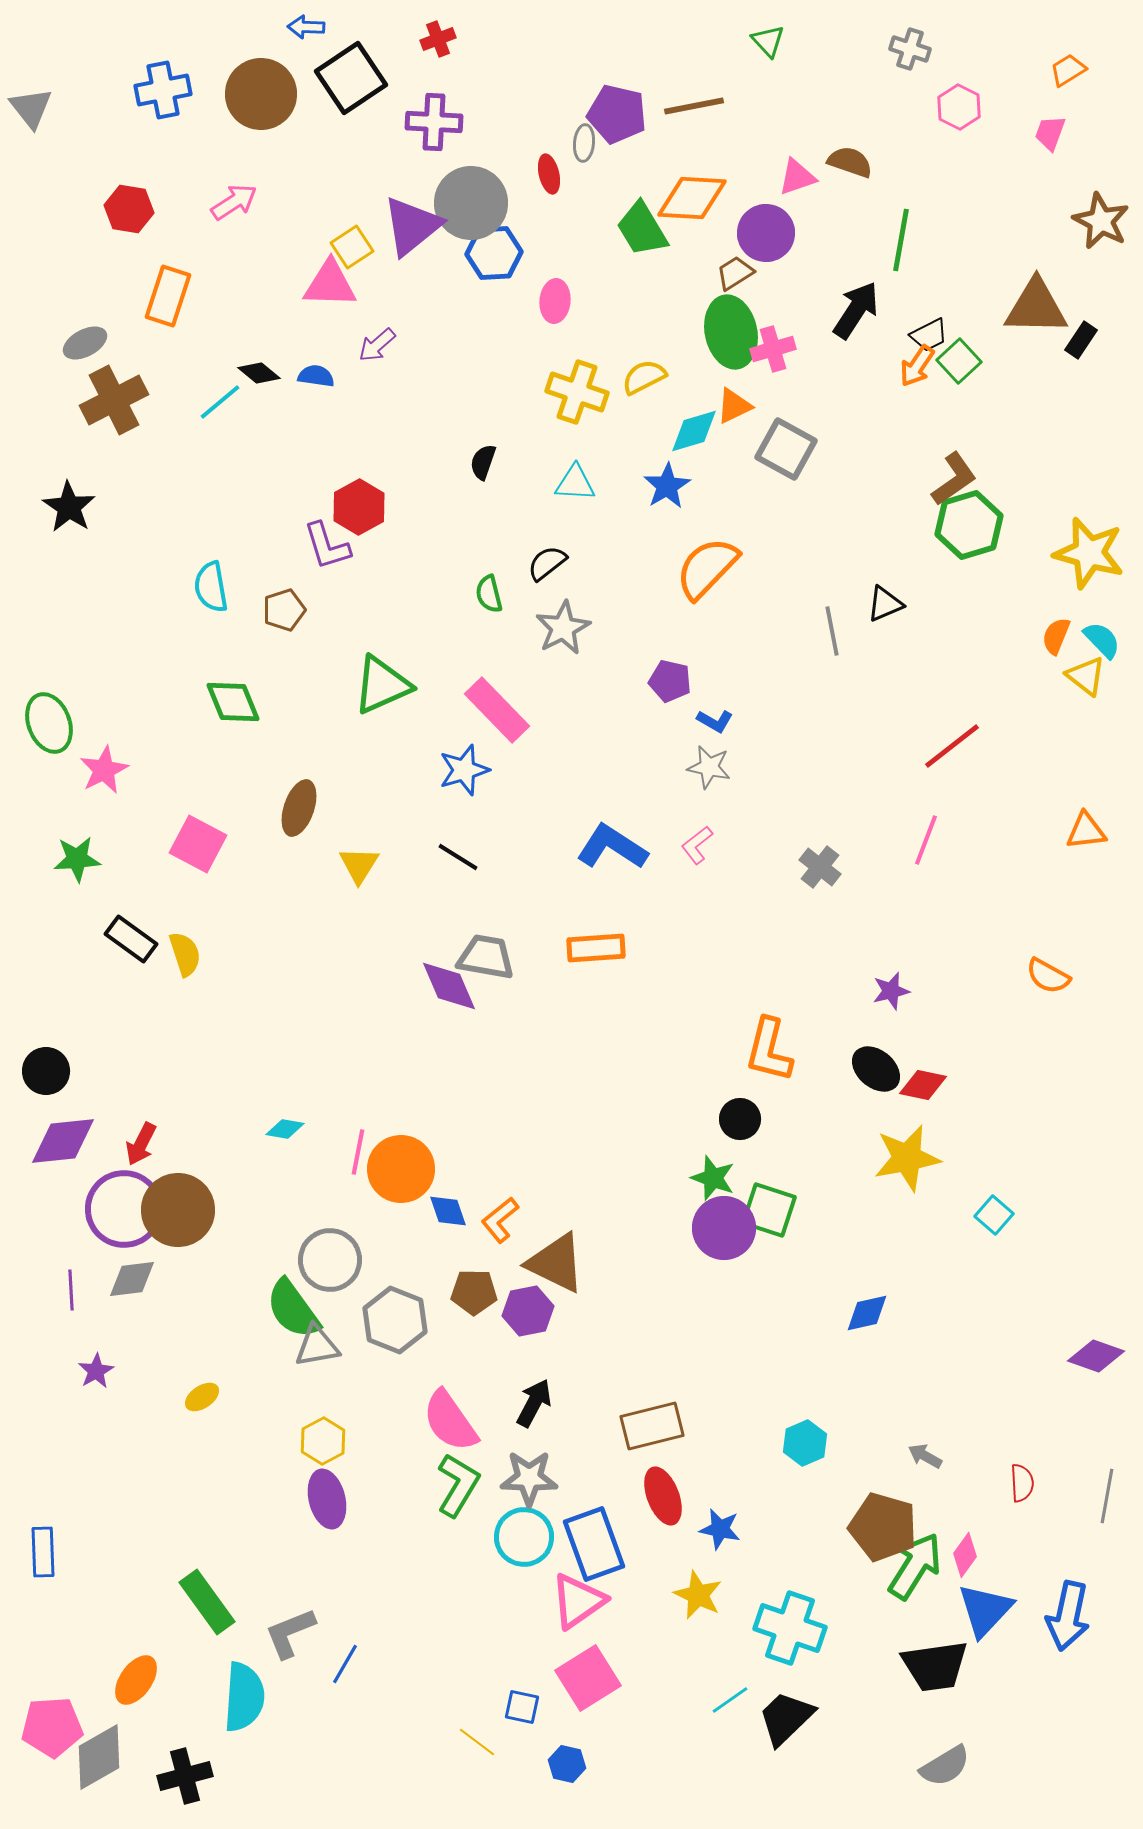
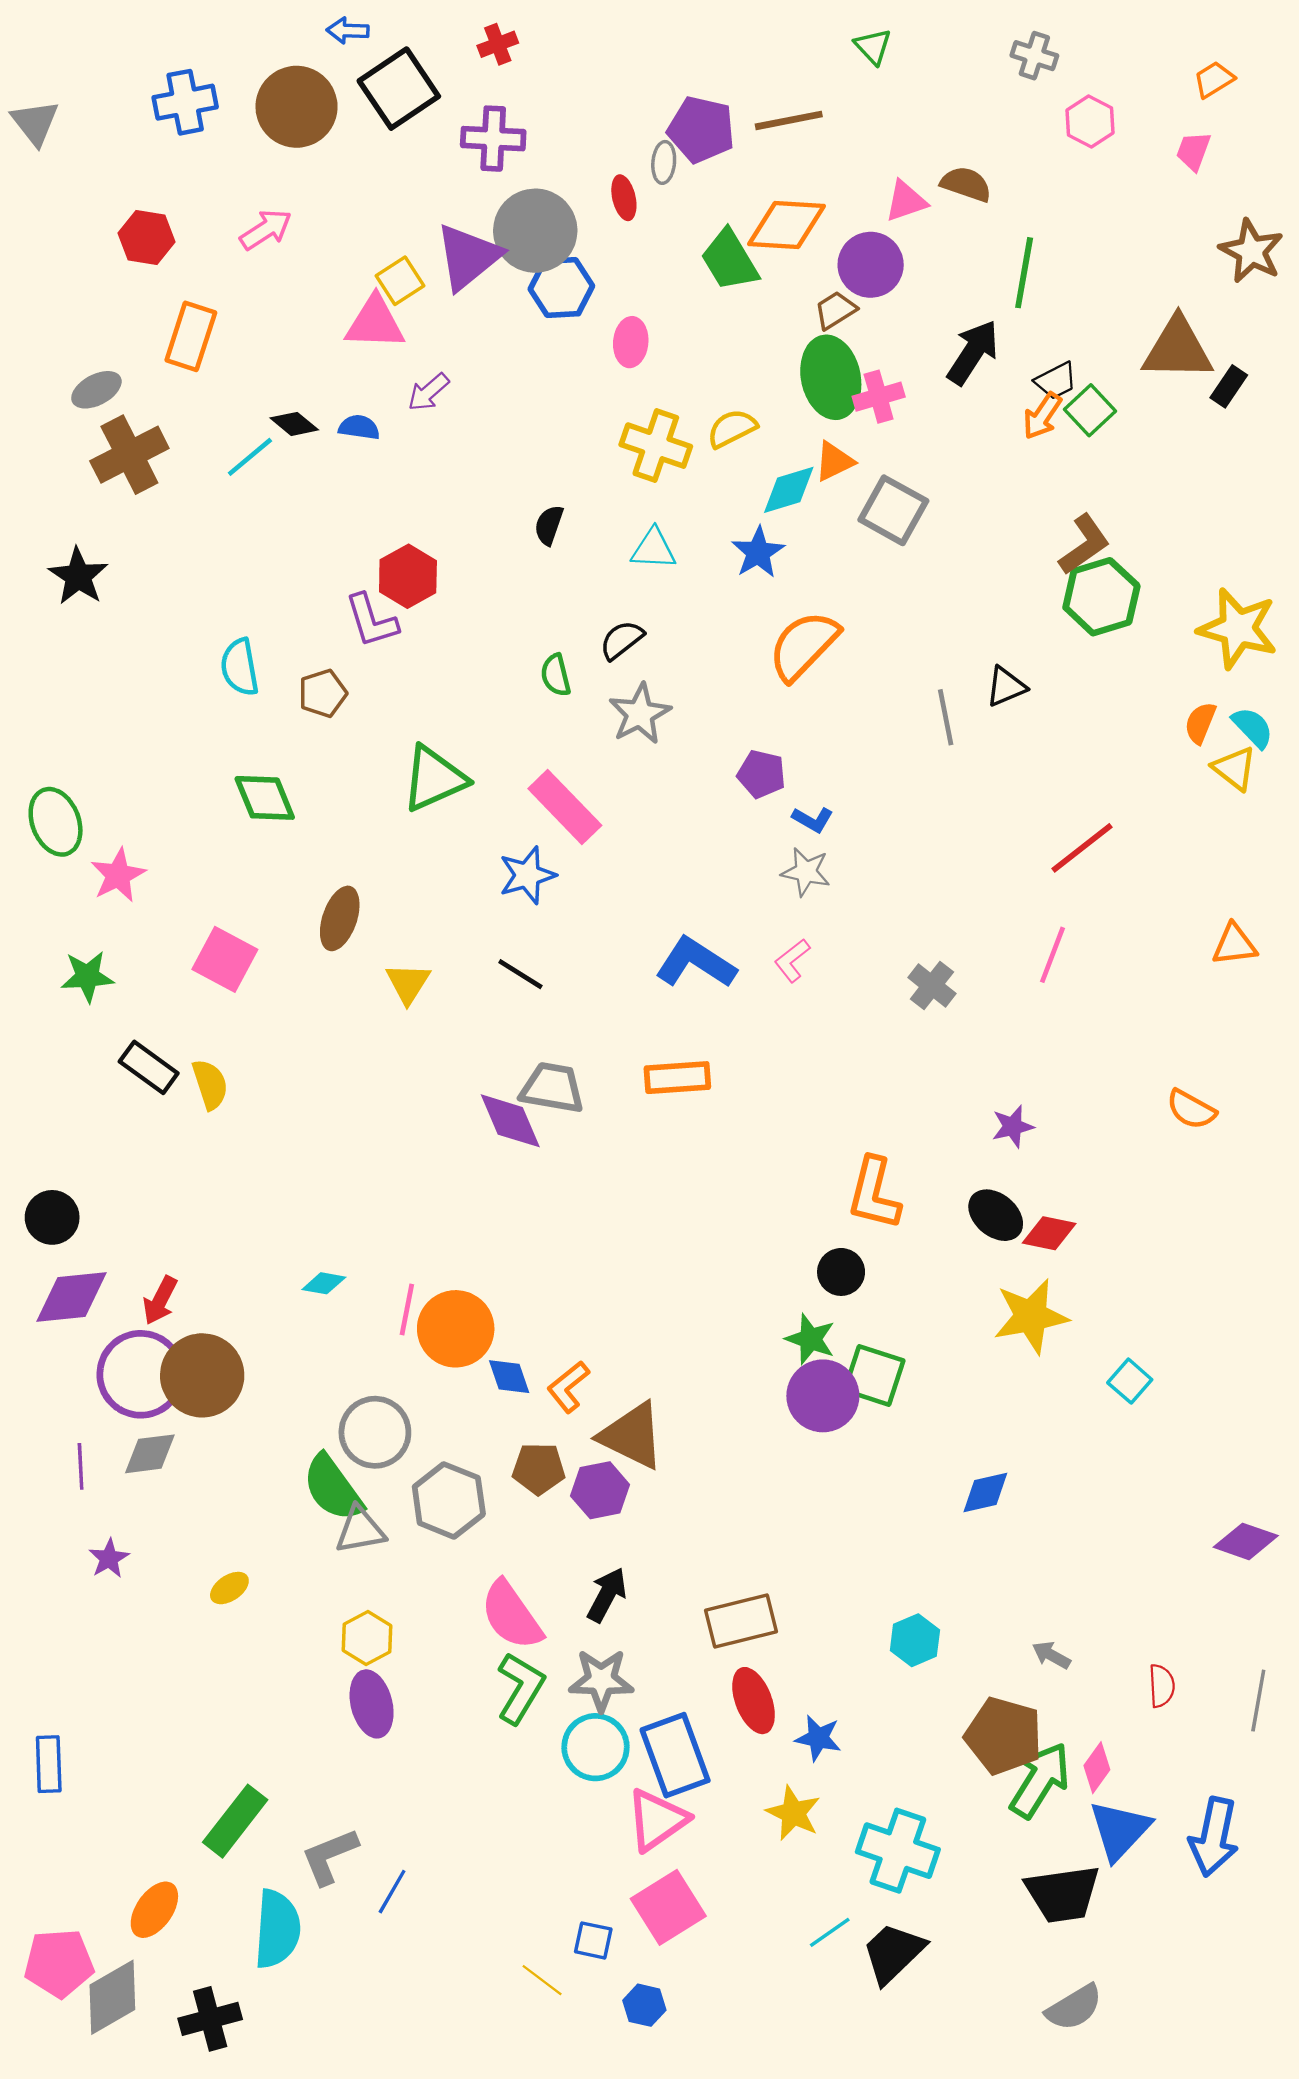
green rectangle: (207, 1602) -> (235, 1821), turned 74

